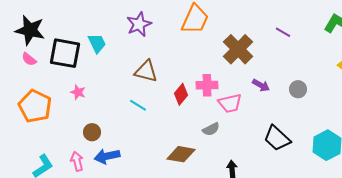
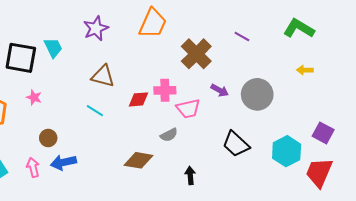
gray circle: (298, 89) -> (257, 94), size x1.8
red diamond: (181, 94) -> (138, 99), turned 45

